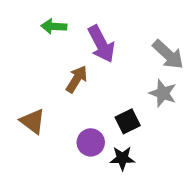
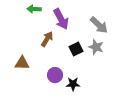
brown triangle: (33, 121) -> (22, 63), turned -35
black square: (128, 121) -> (76, 49), moved

